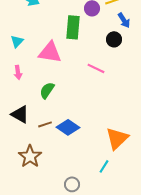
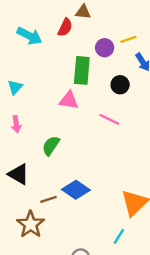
black circle: (114, 39) -> (120, 85), moved
pink triangle: (50, 52) -> (69, 100), moved, size x0.7
brown line: (45, 124) -> (48, 199), moved

